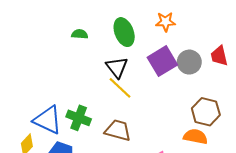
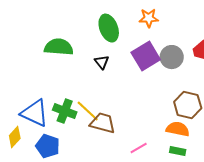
green semicircle: (80, 34) -> (59, 47), moved, size x1.8
black triangle: (117, 67) -> (102, 62), size x0.7
yellow line: (120, 88) -> (88, 111), moved

